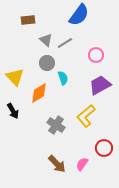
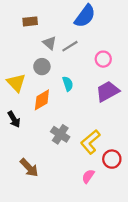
gray circle: (47, 63) -> (42, 67), moved
yellow L-shape: (86, 116) -> (90, 142), moved
brown arrow: (57, 164) -> (29, 168), moved

